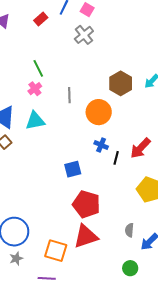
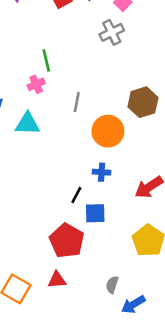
blue cross: (101, 145) -> (102, 172), turned -32
black line: (116, 158) -> (76, 195), moved
blue square: (73, 169) -> (95, 213), moved
red triangle: (86, 236) -> (57, 280), size x0.6

